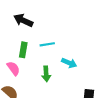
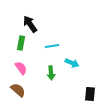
black arrow: (23, 20) -> (30, 24), turned 30
green rectangle: (23, 50) -> (21, 43), moved

